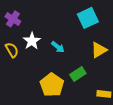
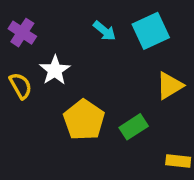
cyan arrow: (58, 47) -> (105, 31), moved
yellow pentagon: (52, 85) -> (84, 120), moved

